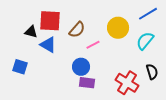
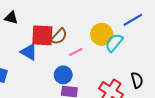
red square: (50, 21) -> (42, 35), moved
black triangle: (31, 32) -> (11, 18), moved
cyan semicircle: (145, 41) -> (114, 43), moved

